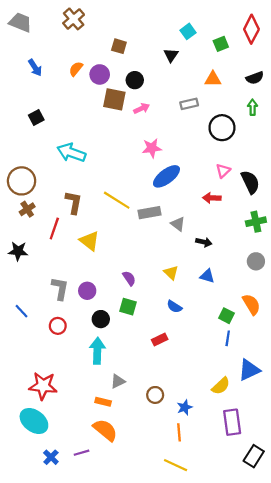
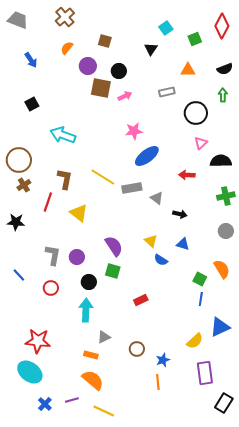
orange semicircle: (76, 69) -> (67, 48), moved
pink triangle: (223, 171) -> (201, 143), moved
black semicircle: (250, 182) -> (221, 161), turned -65
purple semicircle: (129, 278) -> (114, 246), size x1.5
blue semicircle: (174, 307) -> (161, 260), moved
yellow line: (176, 465) -> (104, 411), moved

